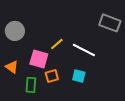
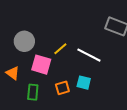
gray circle: (15, 31) -> (24, 41), moved
orange square: (52, 76) -> (62, 88), moved

